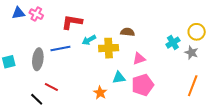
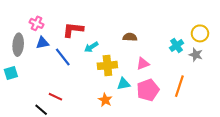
blue triangle: (18, 13) -> (43, 43), moved
blue line: (60, 48) -> (63, 57), turned 66
yellow cross: (109, 48) -> (107, 65), moved
gray ellipse: (38, 59) -> (18, 45), moved
orange line: (193, 86) -> (179, 86), moved

